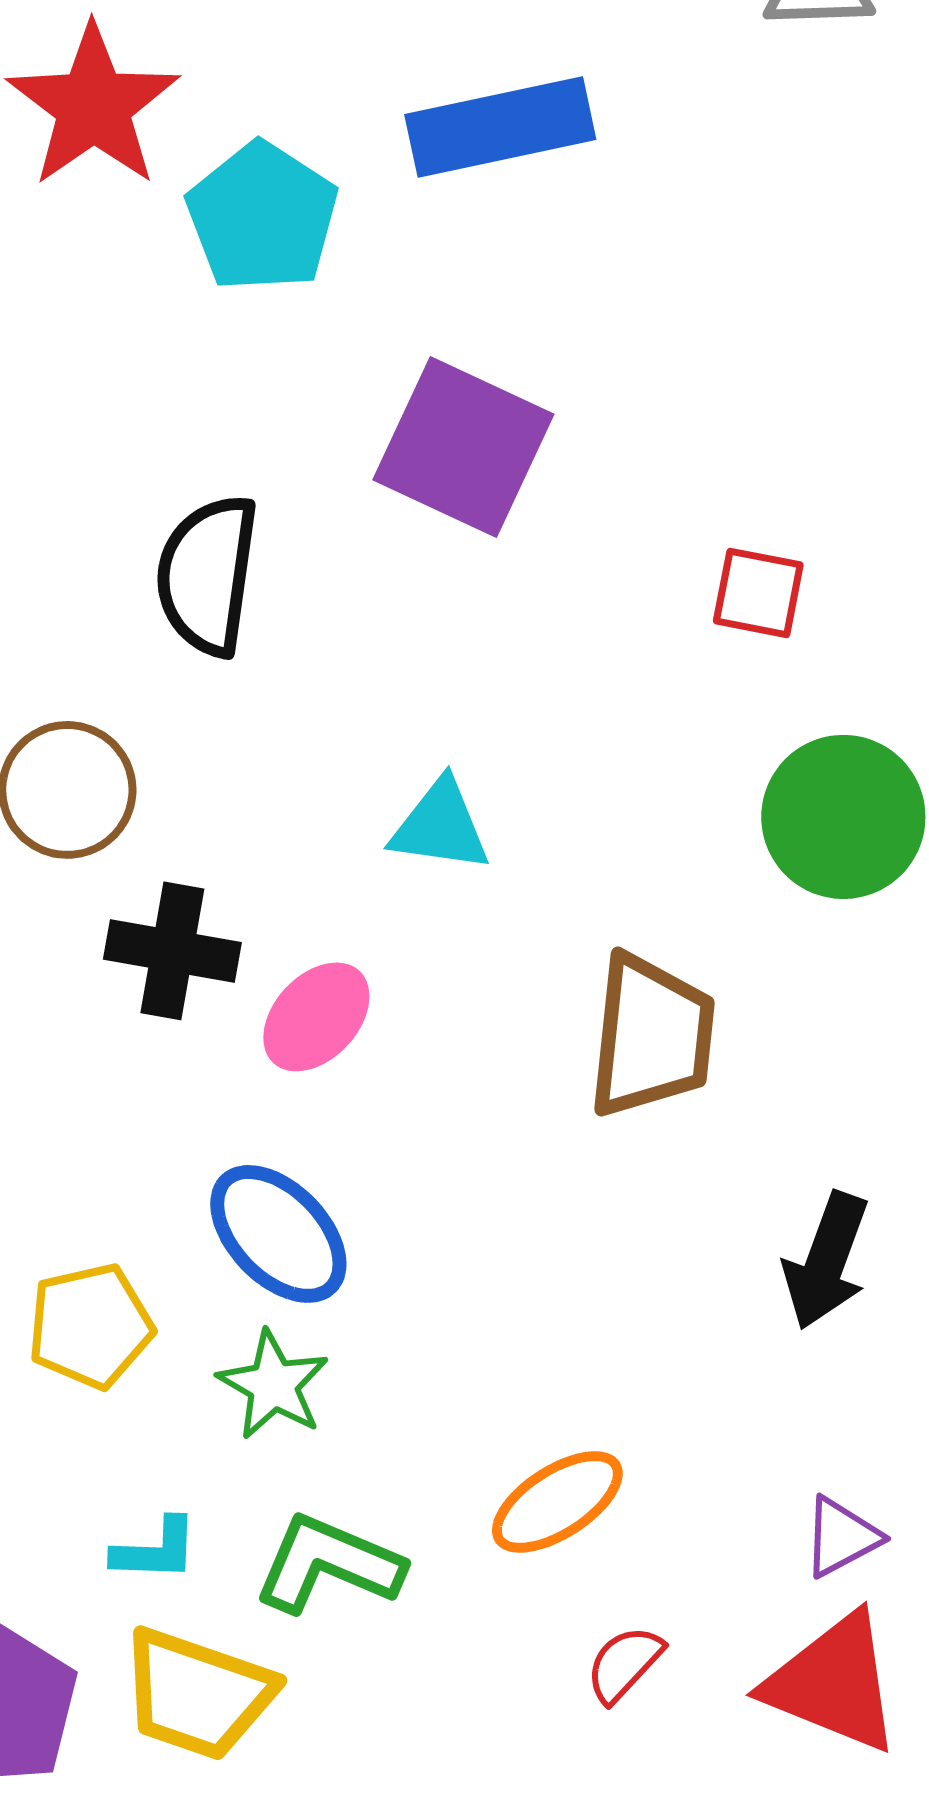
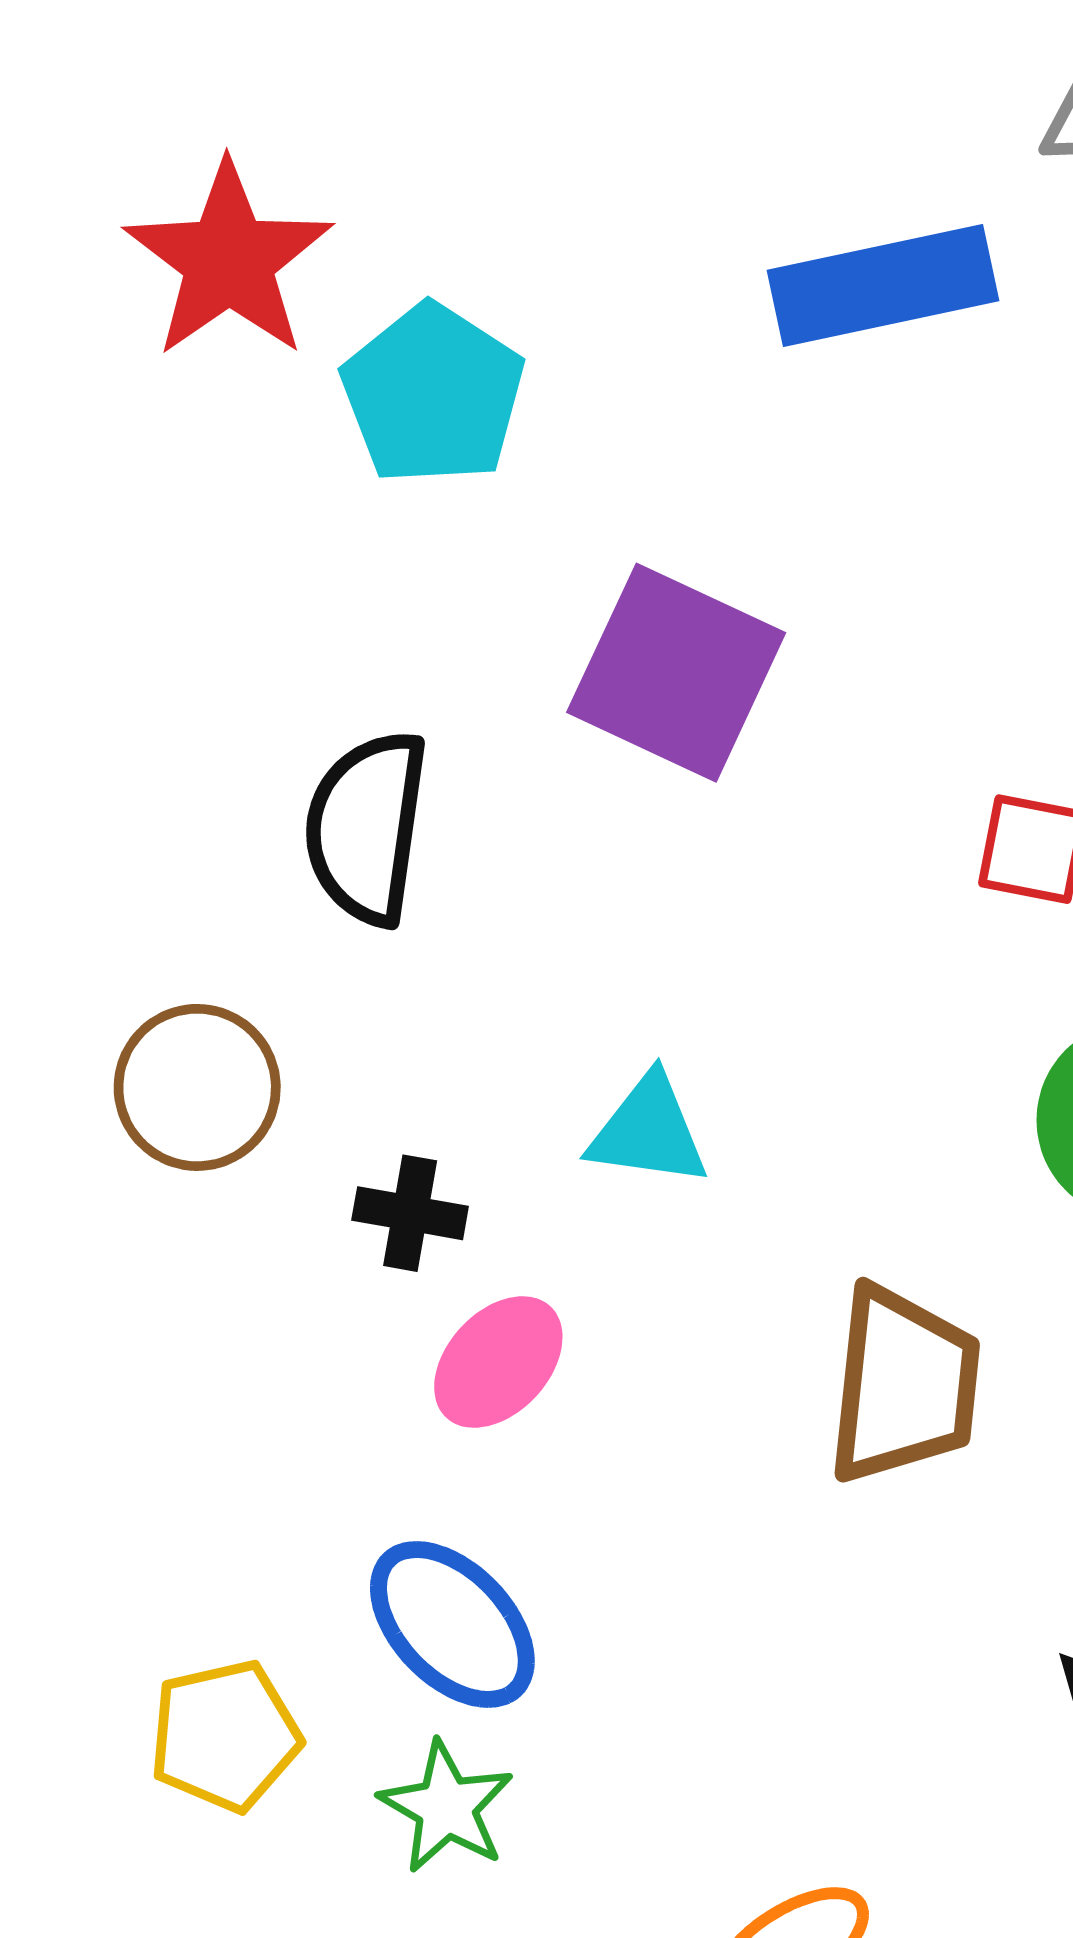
blue rectangle: (500, 127) -> (883, 285), moved
black cross: (172, 951) -> (410, 1213), moved, size x0.7

